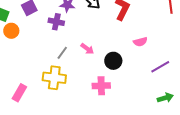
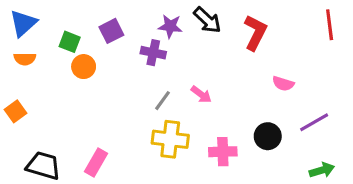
pink semicircle: (140, 42) -> (283, 84), turned 32
black circle: (113, 61) -> (268, 136), moved
yellow cross: (54, 78) -> (170, 139), moved

